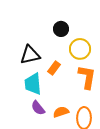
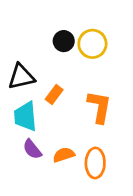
yellow circle: (80, 49) -> (92, 44), moved

